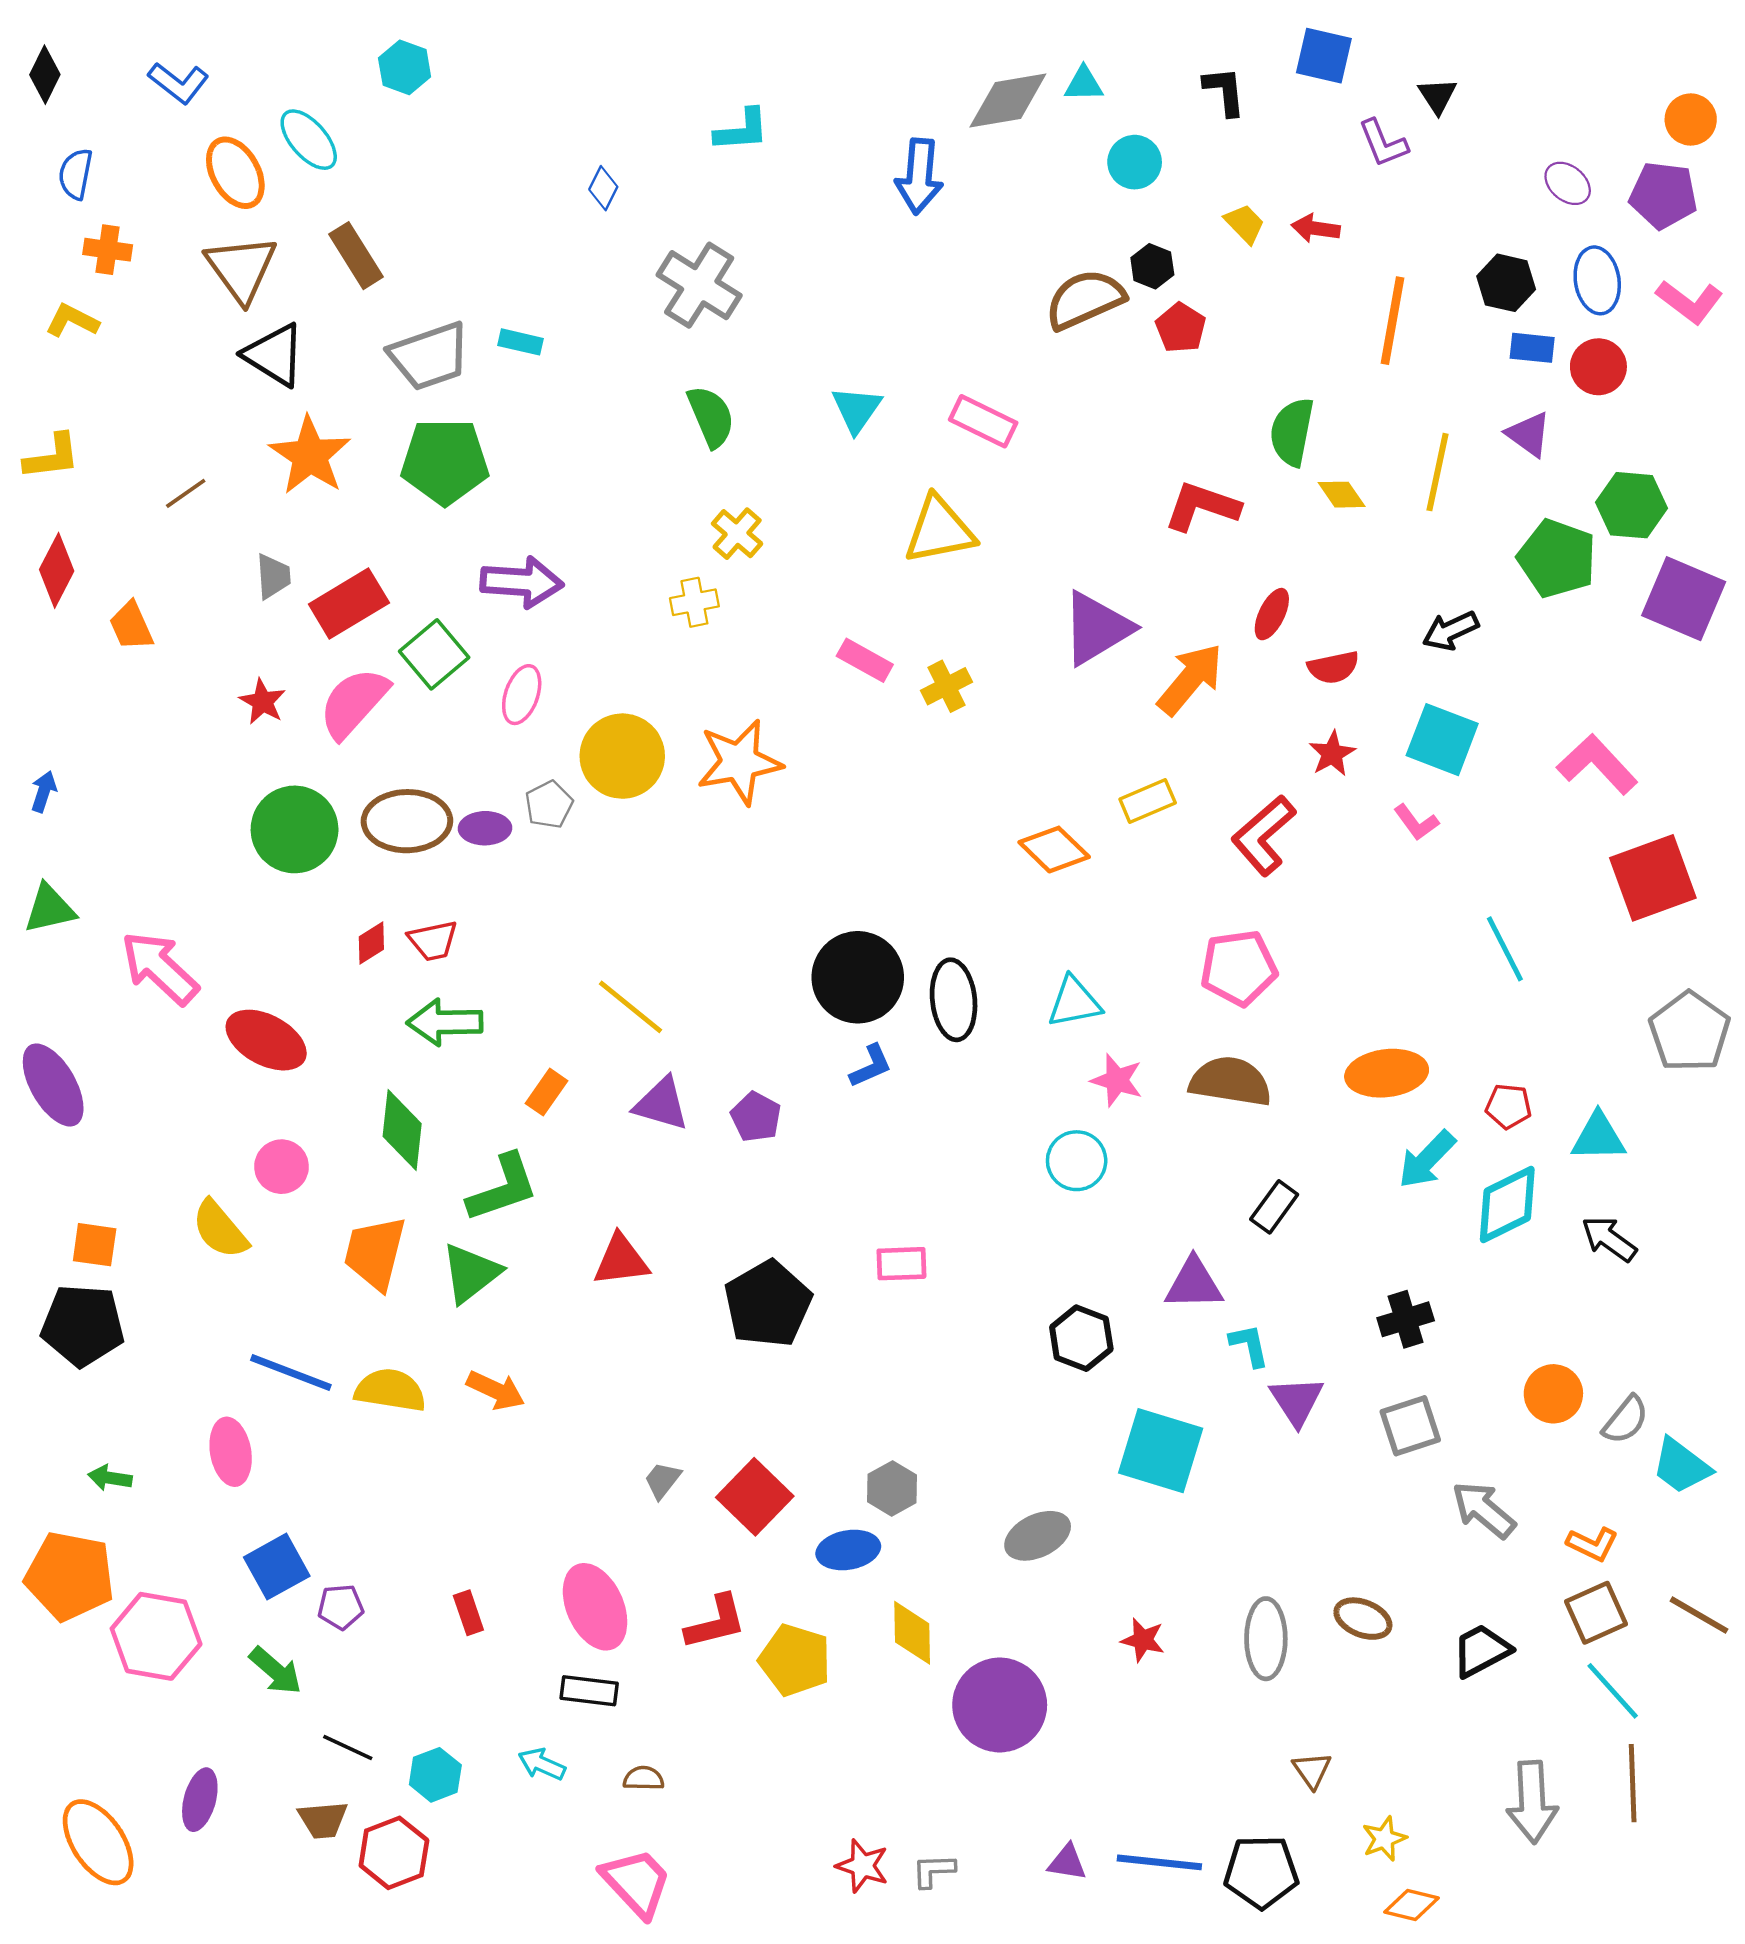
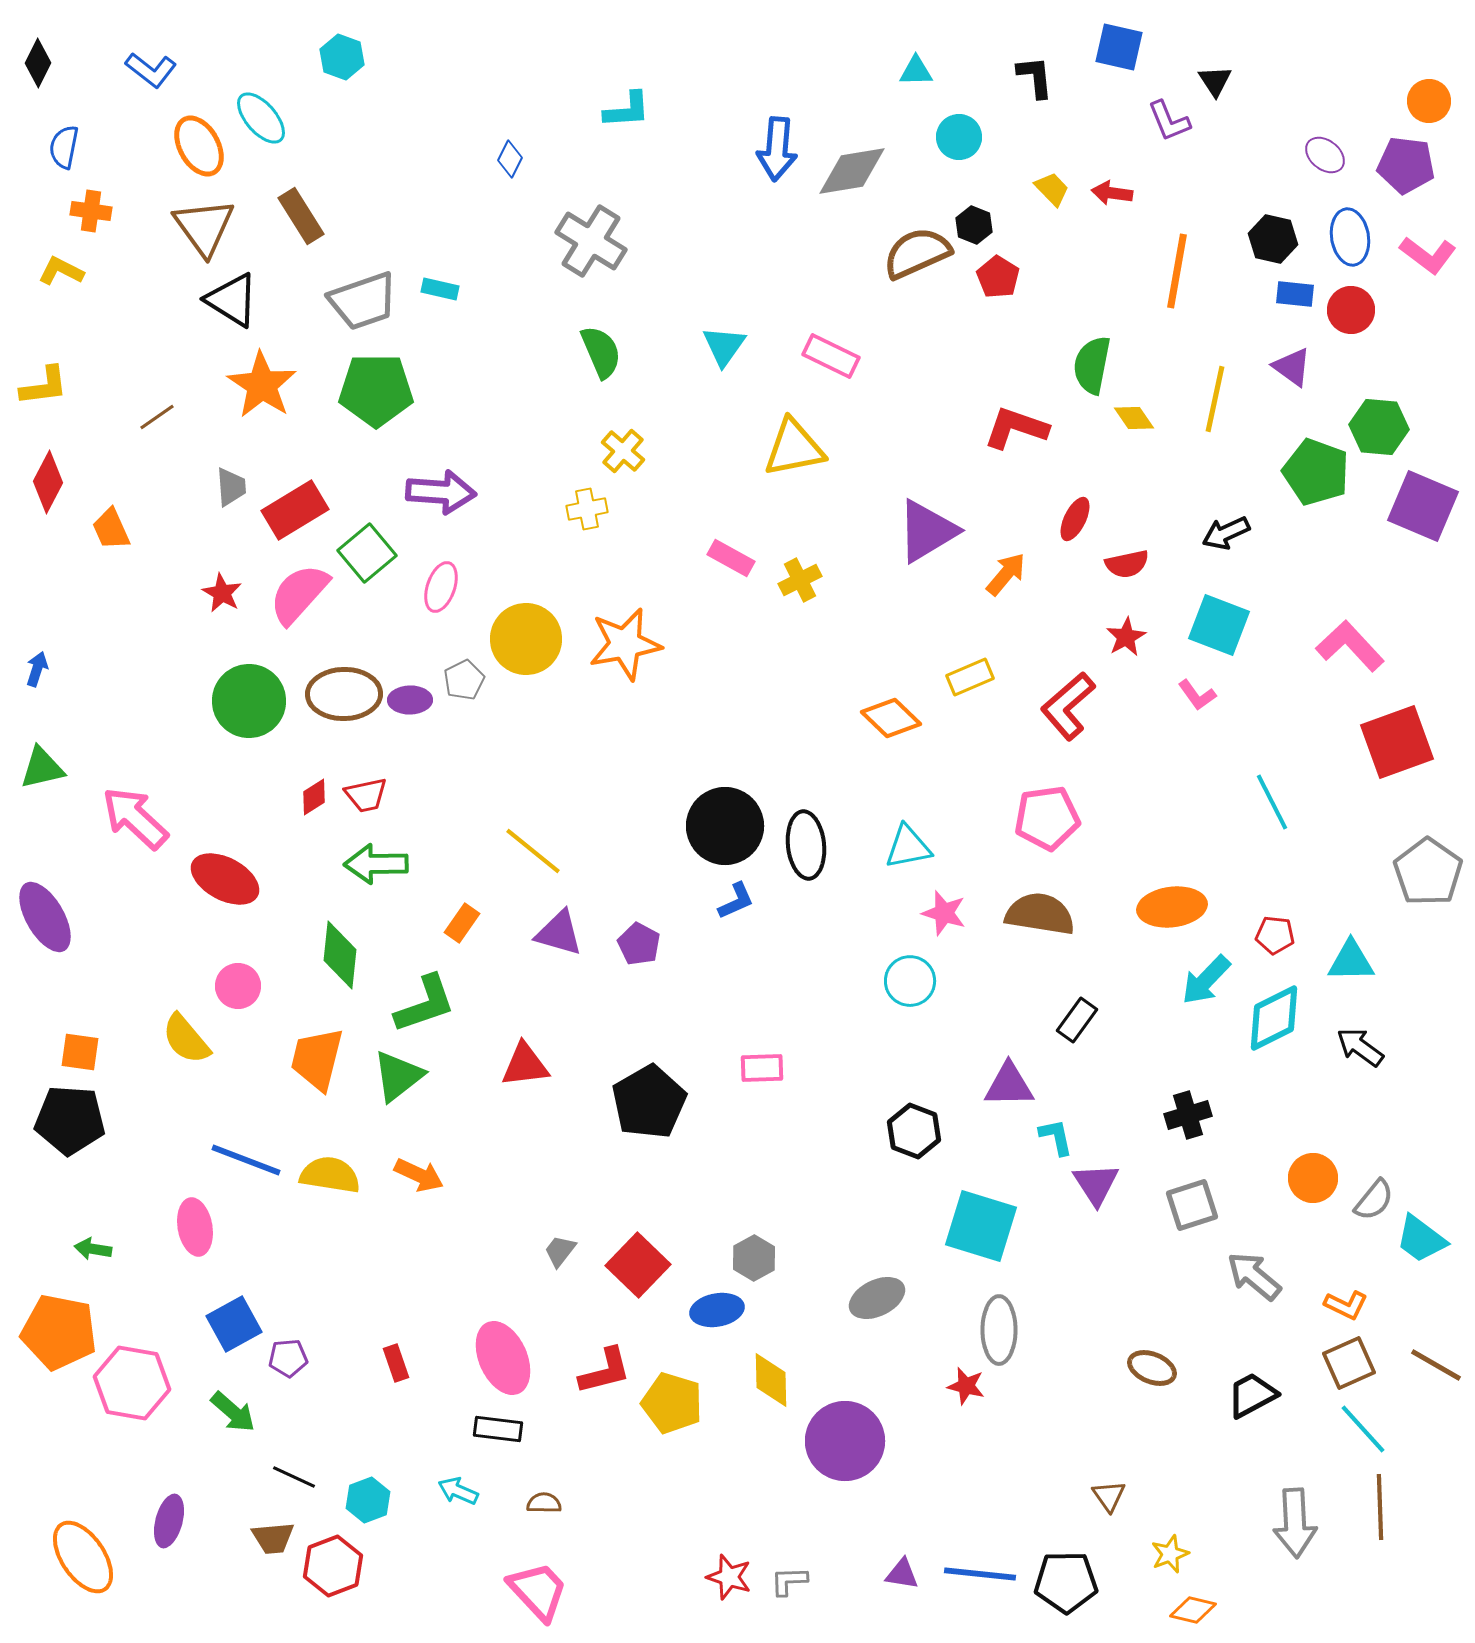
gray diamond: (1008, 101) -> (852, 171), moved
orange arrow: (1190, 679) -> (1006, 574), size x0.7
gray ellipse: (1266, 1639) -> (999, 1330), moved

